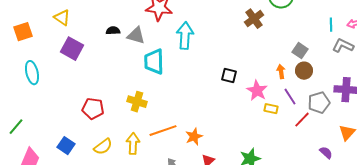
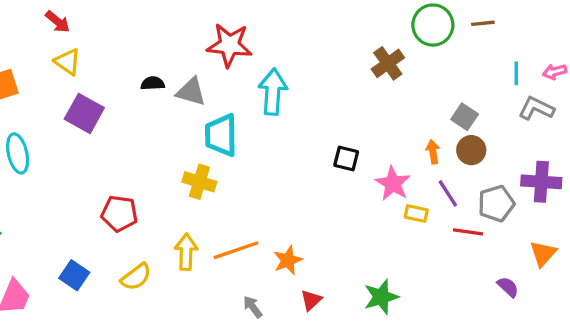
yellow cross: (137, 102) -> (199, 182), moved
red line: (302, 120) -> (468, 232), turned 54
yellow arrow: (133, 144) -> (186, 252), moved

